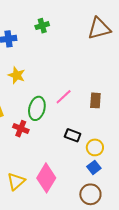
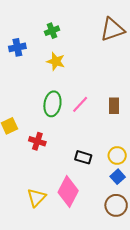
yellow star: (17, 75) -> (56, 61), moved
green ellipse: (37, 108) -> (52, 104), moved
black rectangle: (73, 135) -> (83, 157), moved

